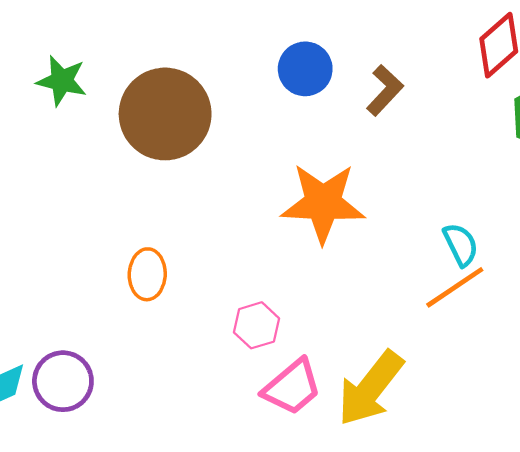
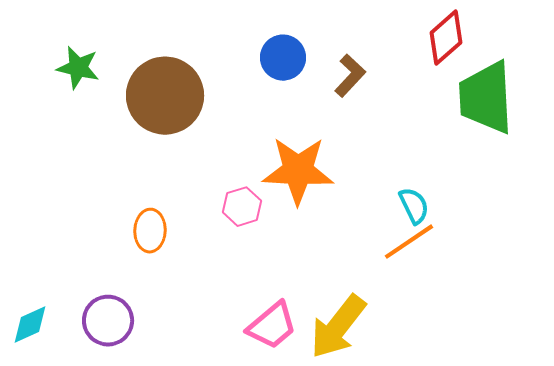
pink hexagon: (256, 325) -> (242, 207), moved
purple circle: (63, 381) -> (108, 321), moved

